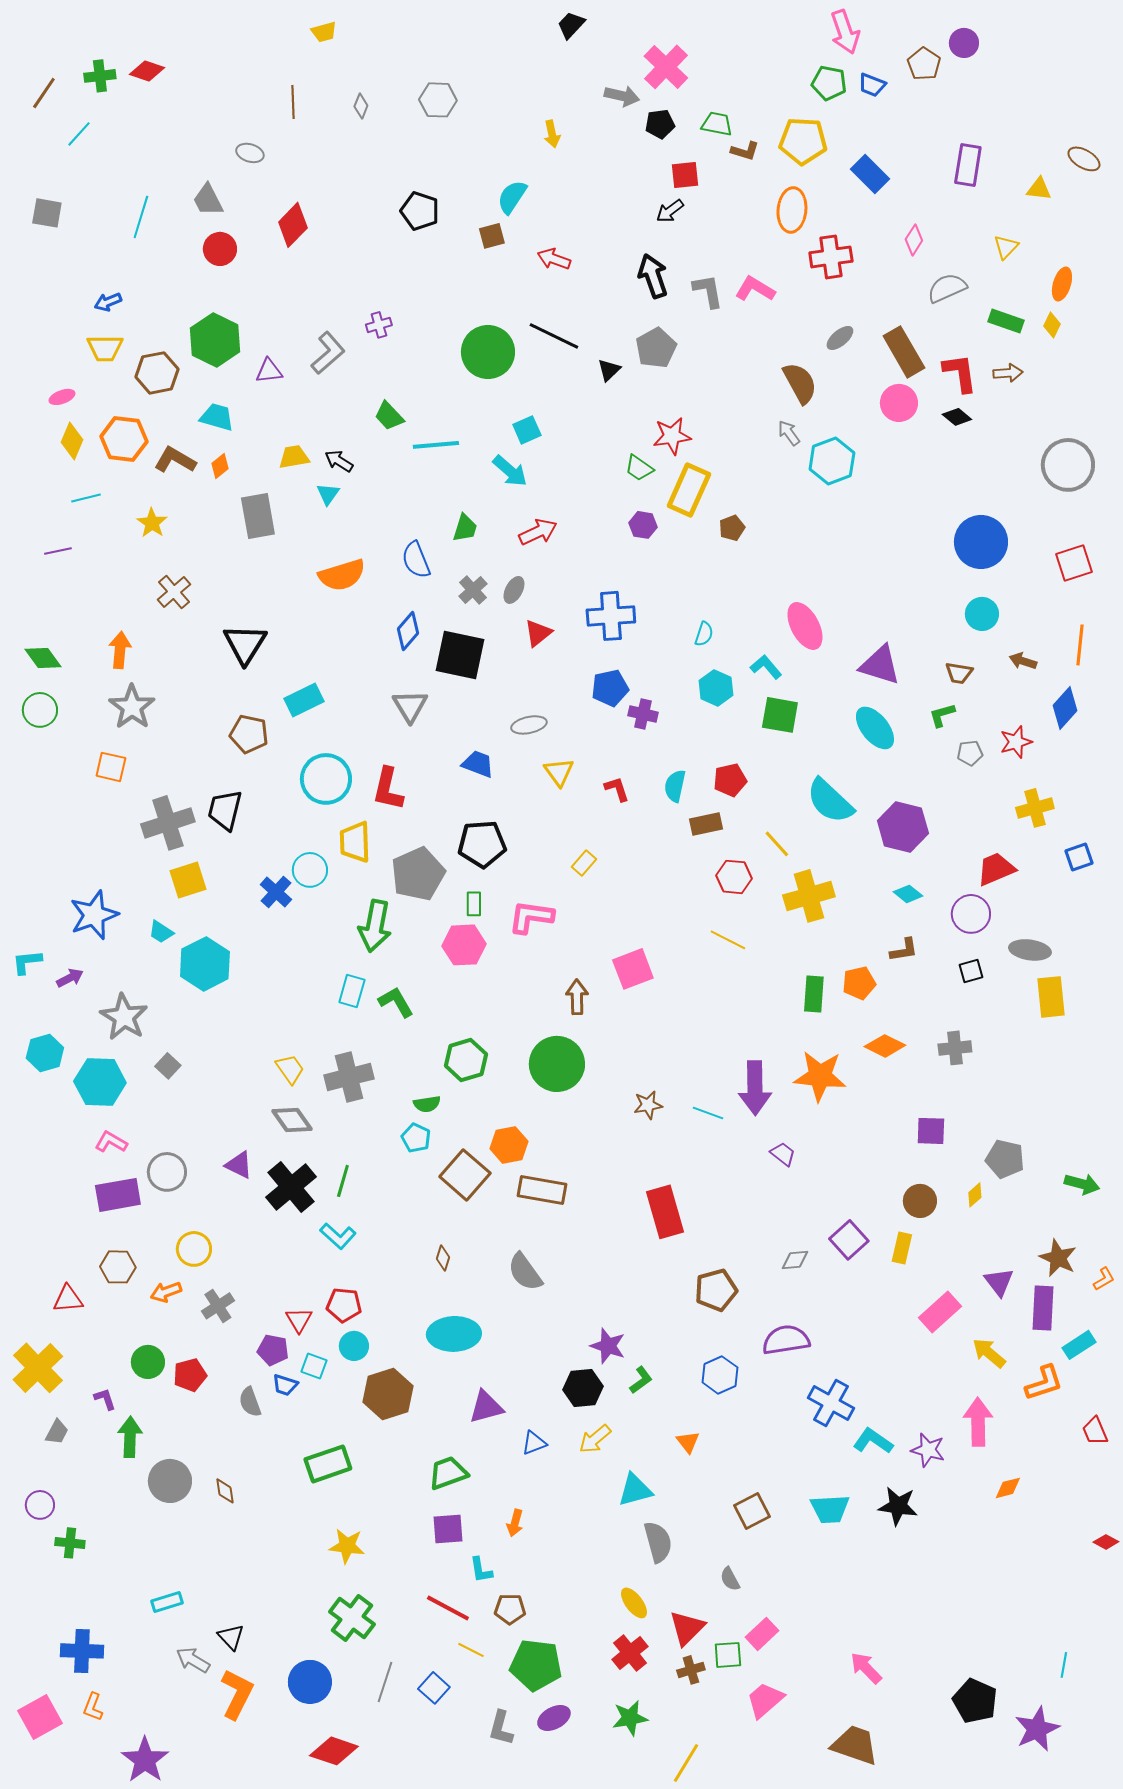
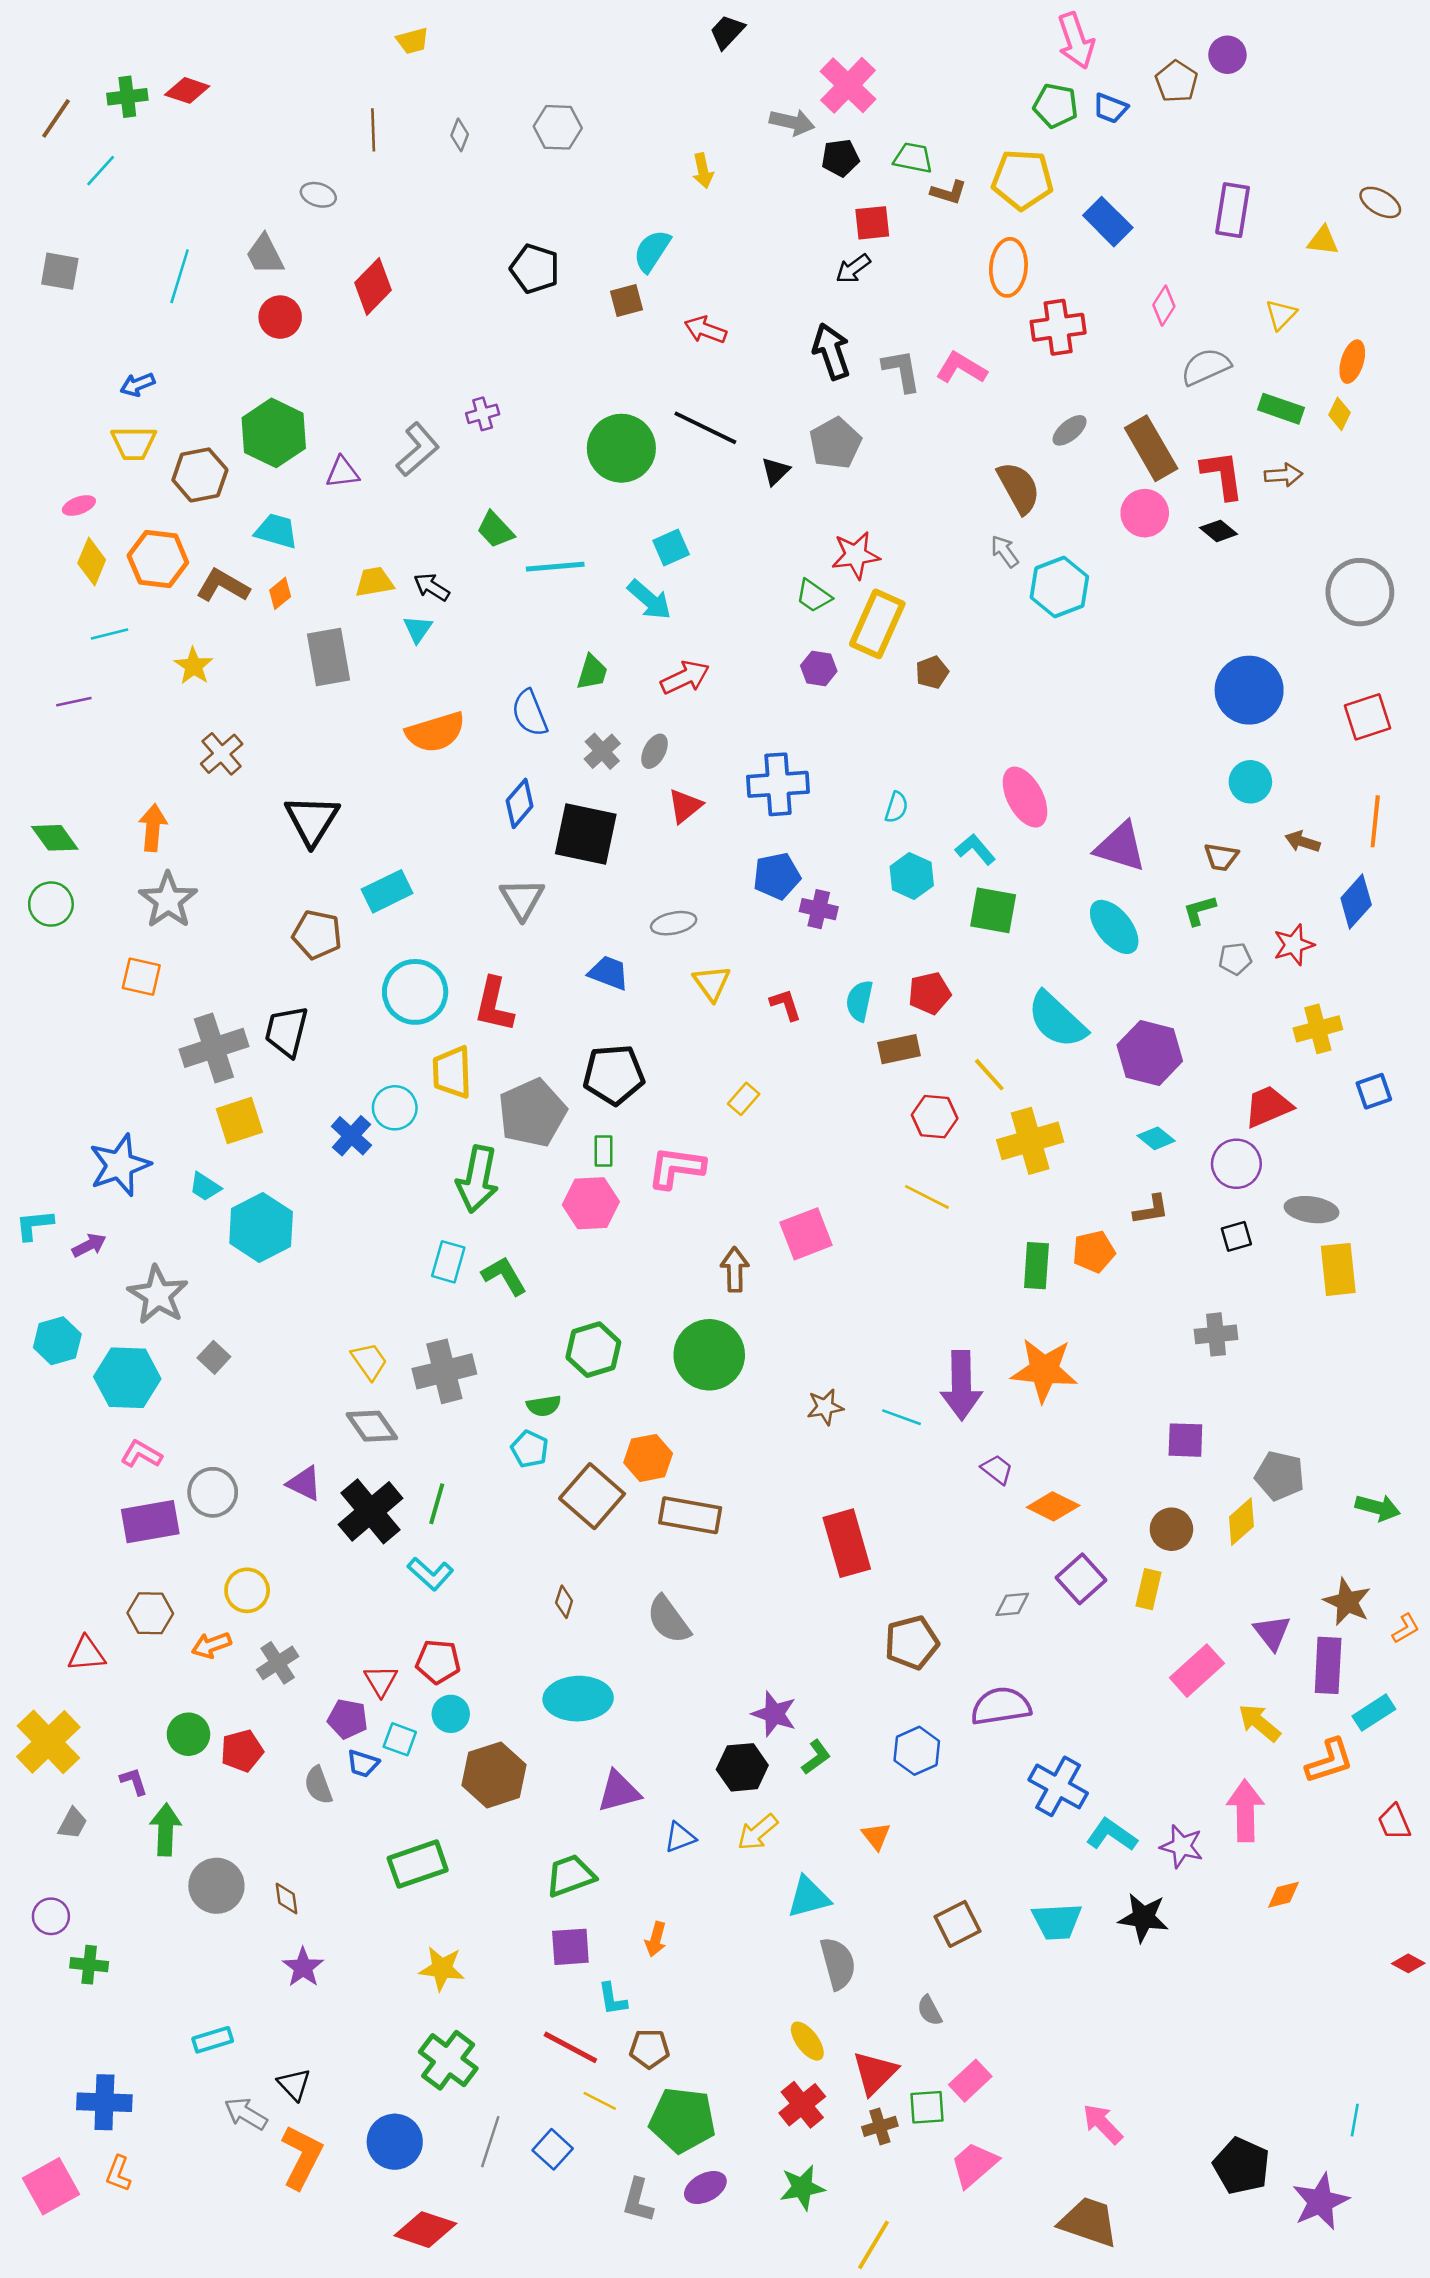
orange diamond: (885, 1046) -> (1053, 1506), moved
yellow diamond: (975, 1195) -> (1241, 1522), size x1.5
purple star: (145, 1760) -> (303, 1967), moved, size x0.7

